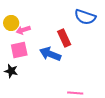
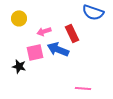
pink arrow: (23, 30) -> (44, 31), moved
pink square: (19, 50) -> (35, 52), moved

